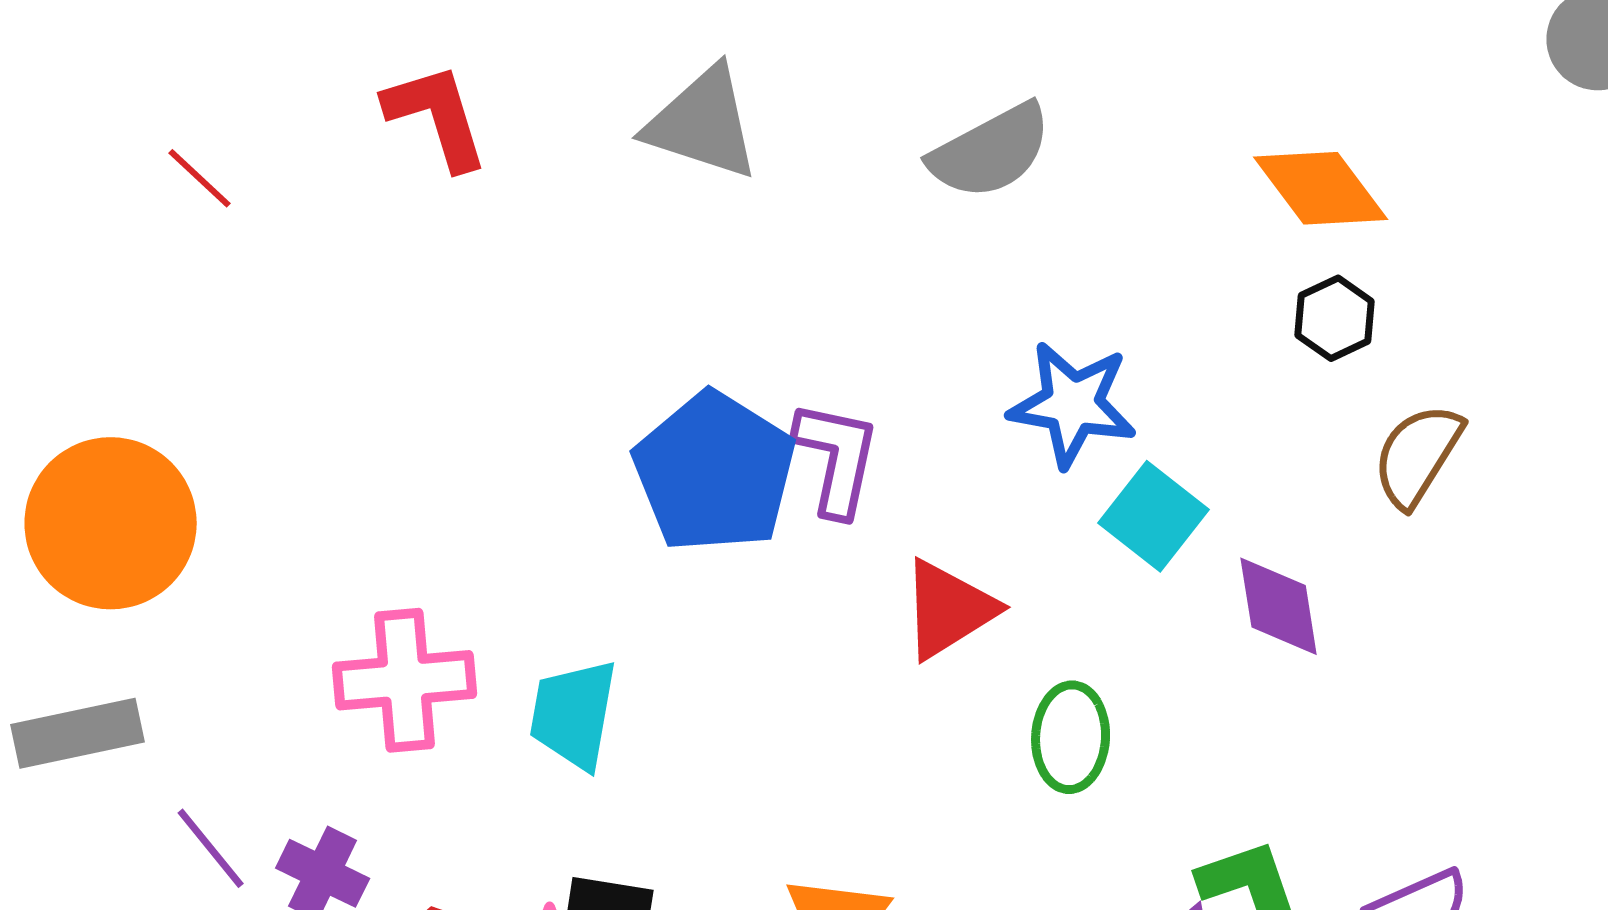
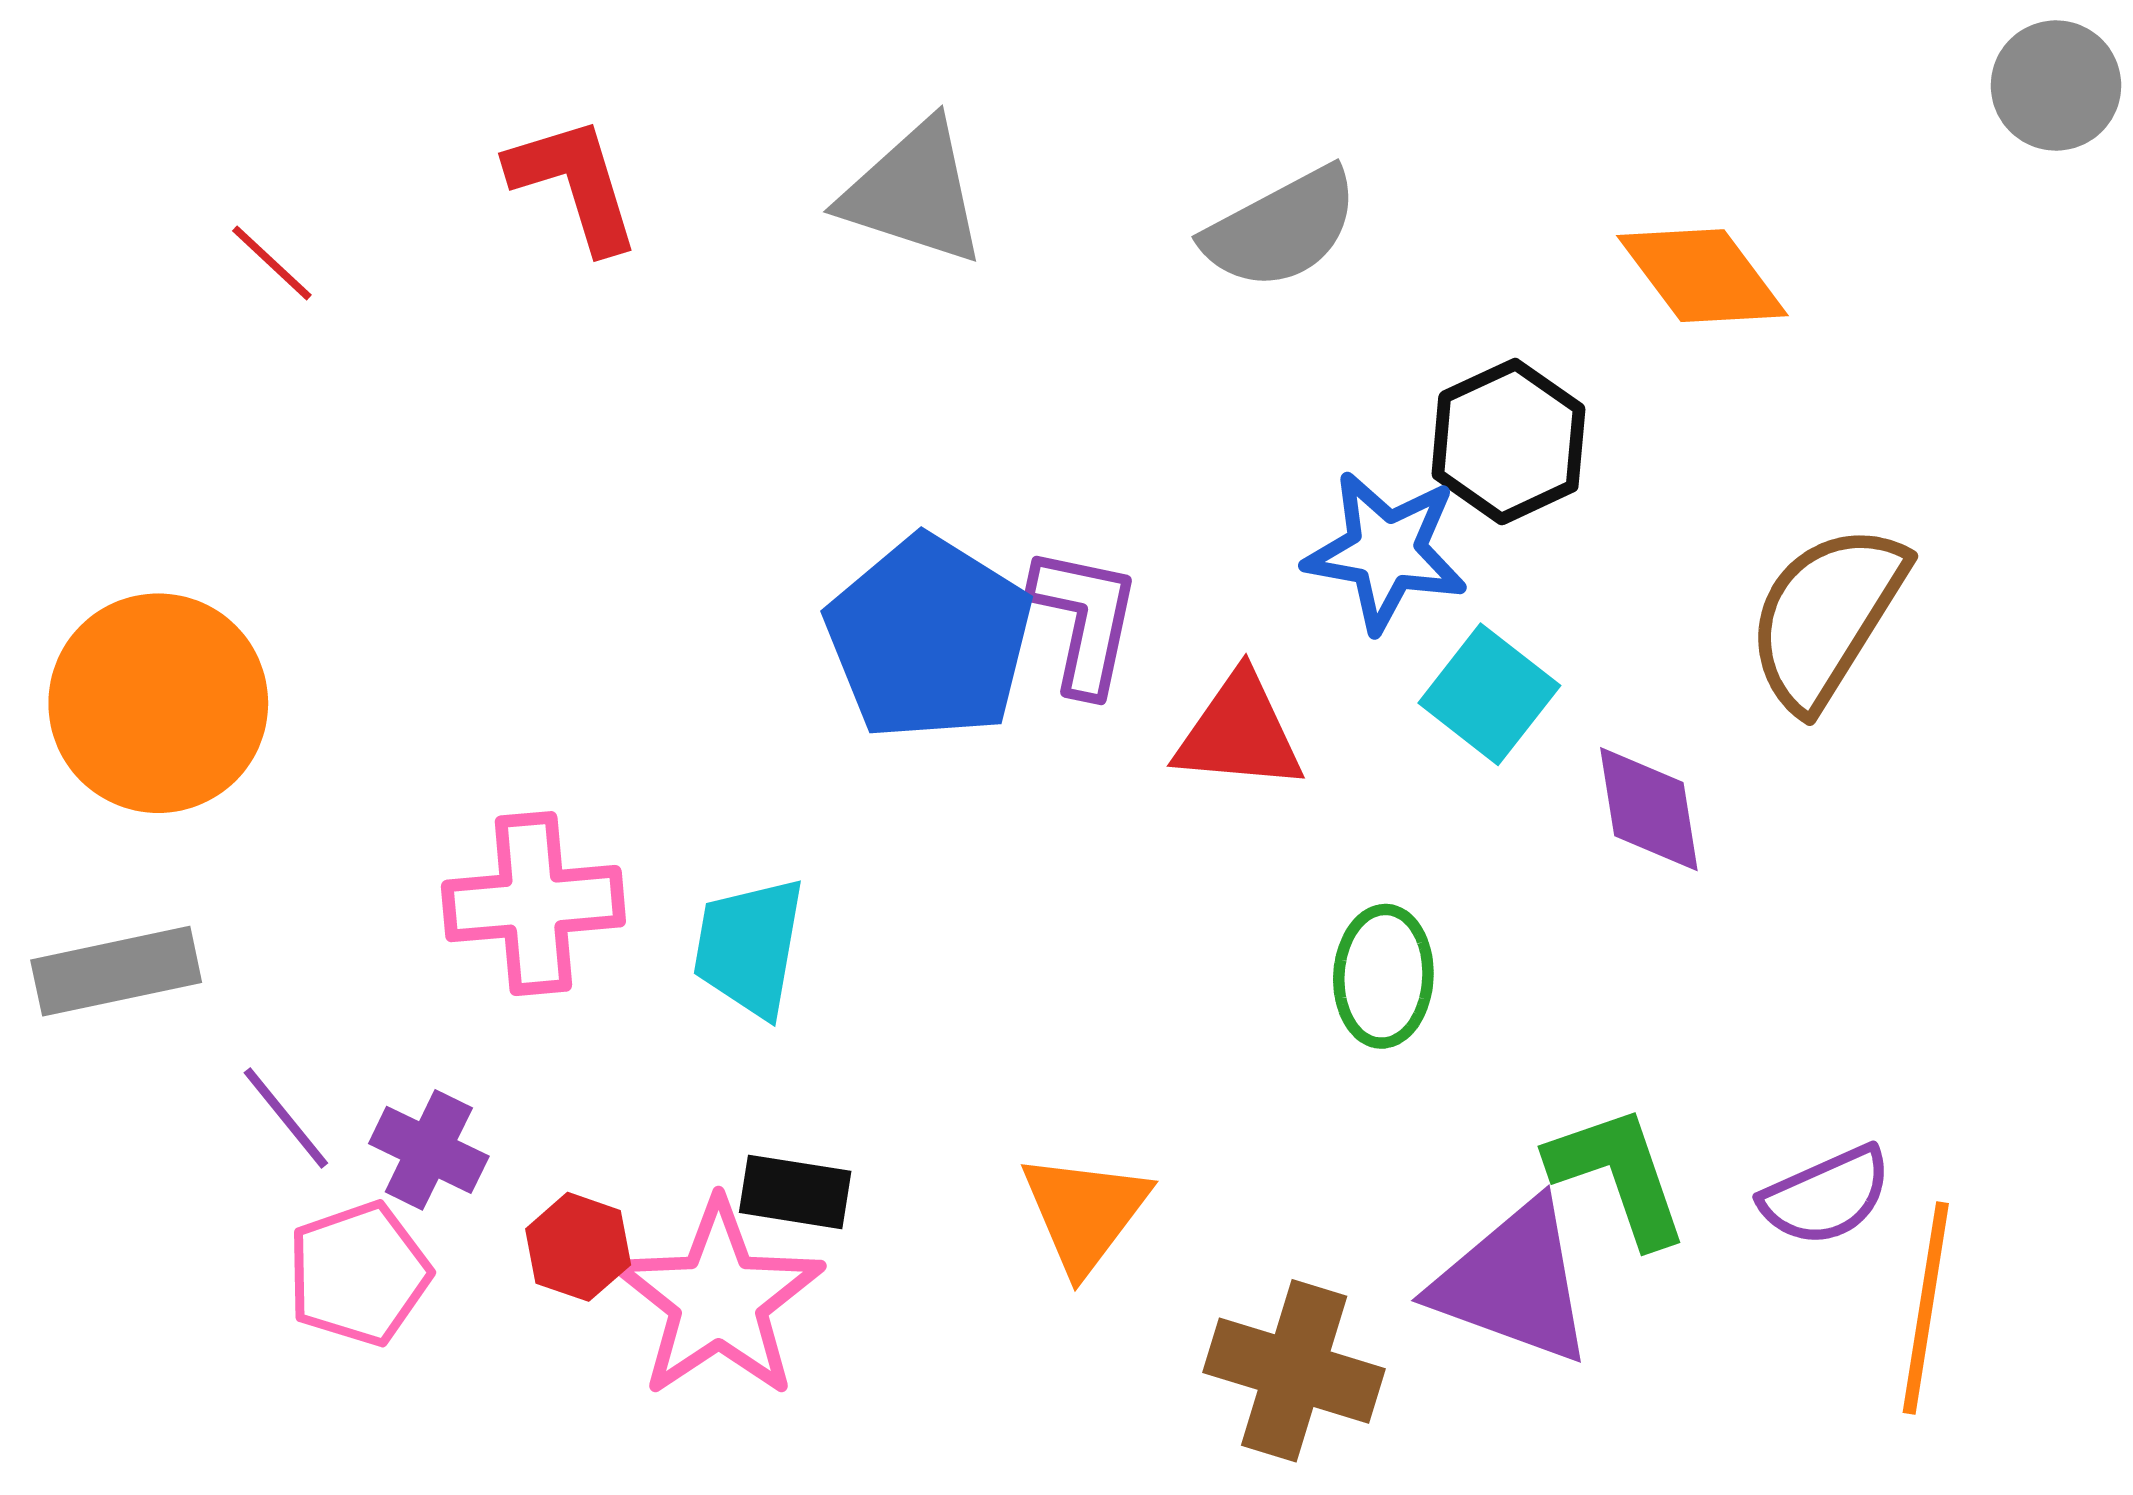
black hexagon: (1335, 318) -> (1508, 442), moved, size x1.5
brown semicircle: (1418, 455) -> (1826, 616), size x1.4
red triangle: (949, 609) -> (1239, 733), moved, turned 37

